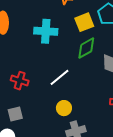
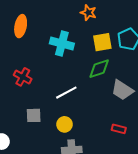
red cross: (20, 81) -> (23, 77), moved
gray square: (15, 114) -> (34, 115), moved

